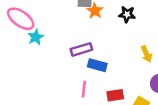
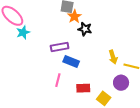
black star: (127, 14) -> (85, 29), moved

